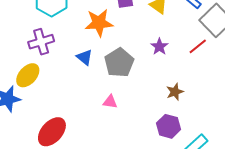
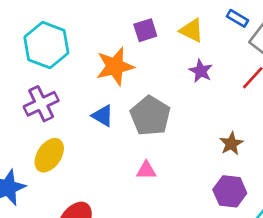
purple star: (159, 47) -> (201, 71), moved
yellow ellipse: (28, 75) -> (49, 155), moved

